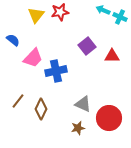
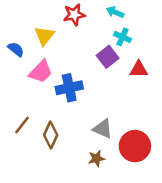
cyan arrow: (103, 10) -> (115, 12), moved
yellow triangle: (36, 15) -> (44, 36), moved
cyan cross: (120, 17) -> (123, 37), moved

